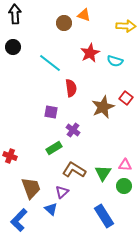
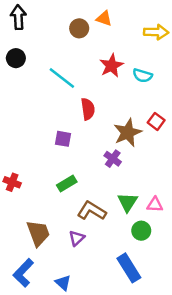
purple cross: (73, 130) -> (113, 159), moved
red cross: (10, 156) -> (12, 182), moved
green triangle: (103, 173) -> (128, 202), moved
green circle: (124, 186) -> (141, 231), moved
blue triangle: (51, 209) -> (63, 283), moved

